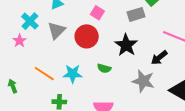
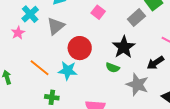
gray rectangle: (136, 14) -> (136, 18), turned -30
red circle: (87, 36) -> (80, 48), moved
green semicircle: (104, 68) -> (113, 68), moved

